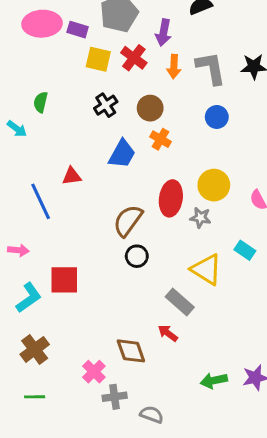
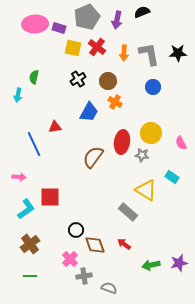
purple arrow: (163, 33) -> (117, 20), moved
cyan arrow: (17, 129) -> (18, 95), turned 64
black circle: (137, 256) -> (76, 230), moved
red arrow: (168, 333) -> (124, 244), moved

